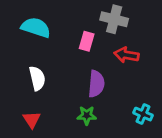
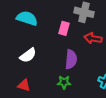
white semicircle: (37, 78) -> (28, 55), turned 66
red triangle: (32, 120) -> (24, 85), turned -40

